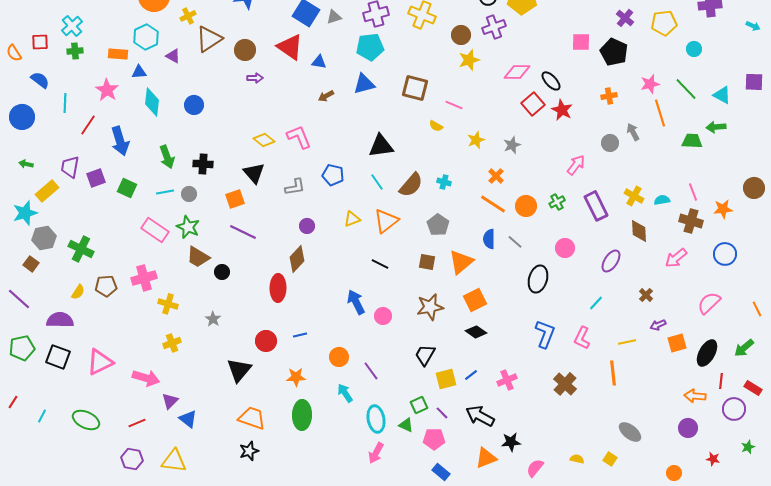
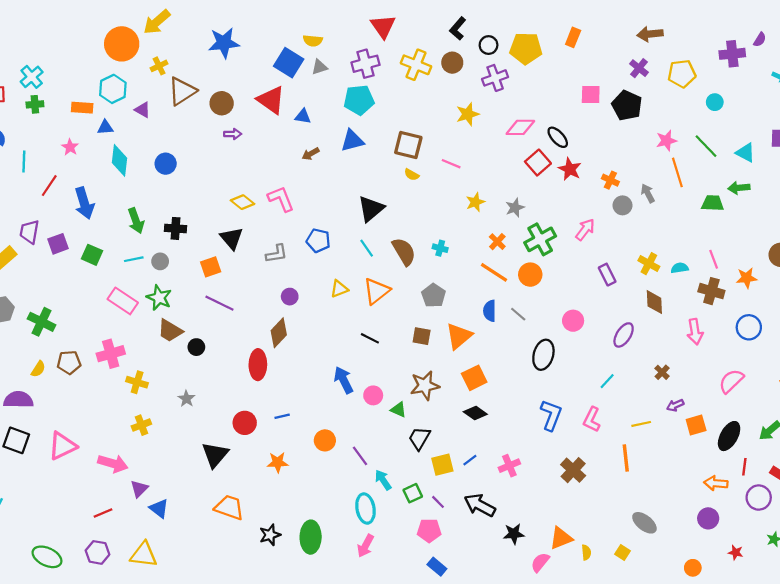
brown circle: (461, 35) -> (452, 63), moved
pink star: (107, 90) -> (70, 147), size x0.7
orange cross: (609, 96) -> (610, 180), moved, turned 35
yellow semicircle: (436, 126) -> (412, 175), moved
black triangle: (381, 146) -> (371, 209), turned -32
brown semicircle: (411, 185) -> (404, 252), turned -72
green cross: (557, 202) -> (540, 239), moved, size x1.8
purple rectangle: (596, 206) -> (607, 275), size x0.7
pink arrow: (676, 258) -> (695, 332), turned -60
cyan arrow: (345, 393) -> (383, 480), moved
green ellipse: (302, 415) -> (311, 537), moved
green ellipse: (86, 420) -> (47, 557), moved
green triangle: (406, 425) -> (398, 410), moved
black star: (249, 451) -> (270, 535), moved
orange triangle: (486, 458) -> (561, 538), moved
yellow semicircle: (577, 459) -> (586, 552), turned 72

